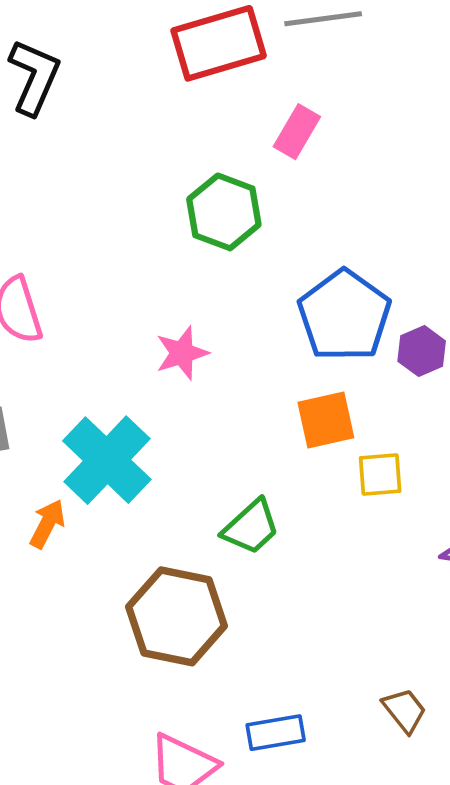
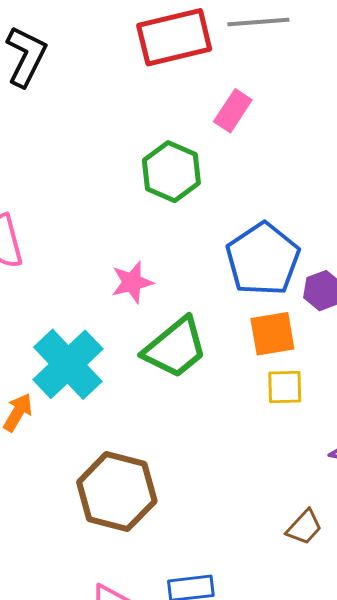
orange square: (326, 420) -> (272, 334), moved
green trapezoid: (251, 527) -> (175, 348), moved, size x1.4
brown trapezoid: (404, 710) -> (304, 527), moved, turned 78

